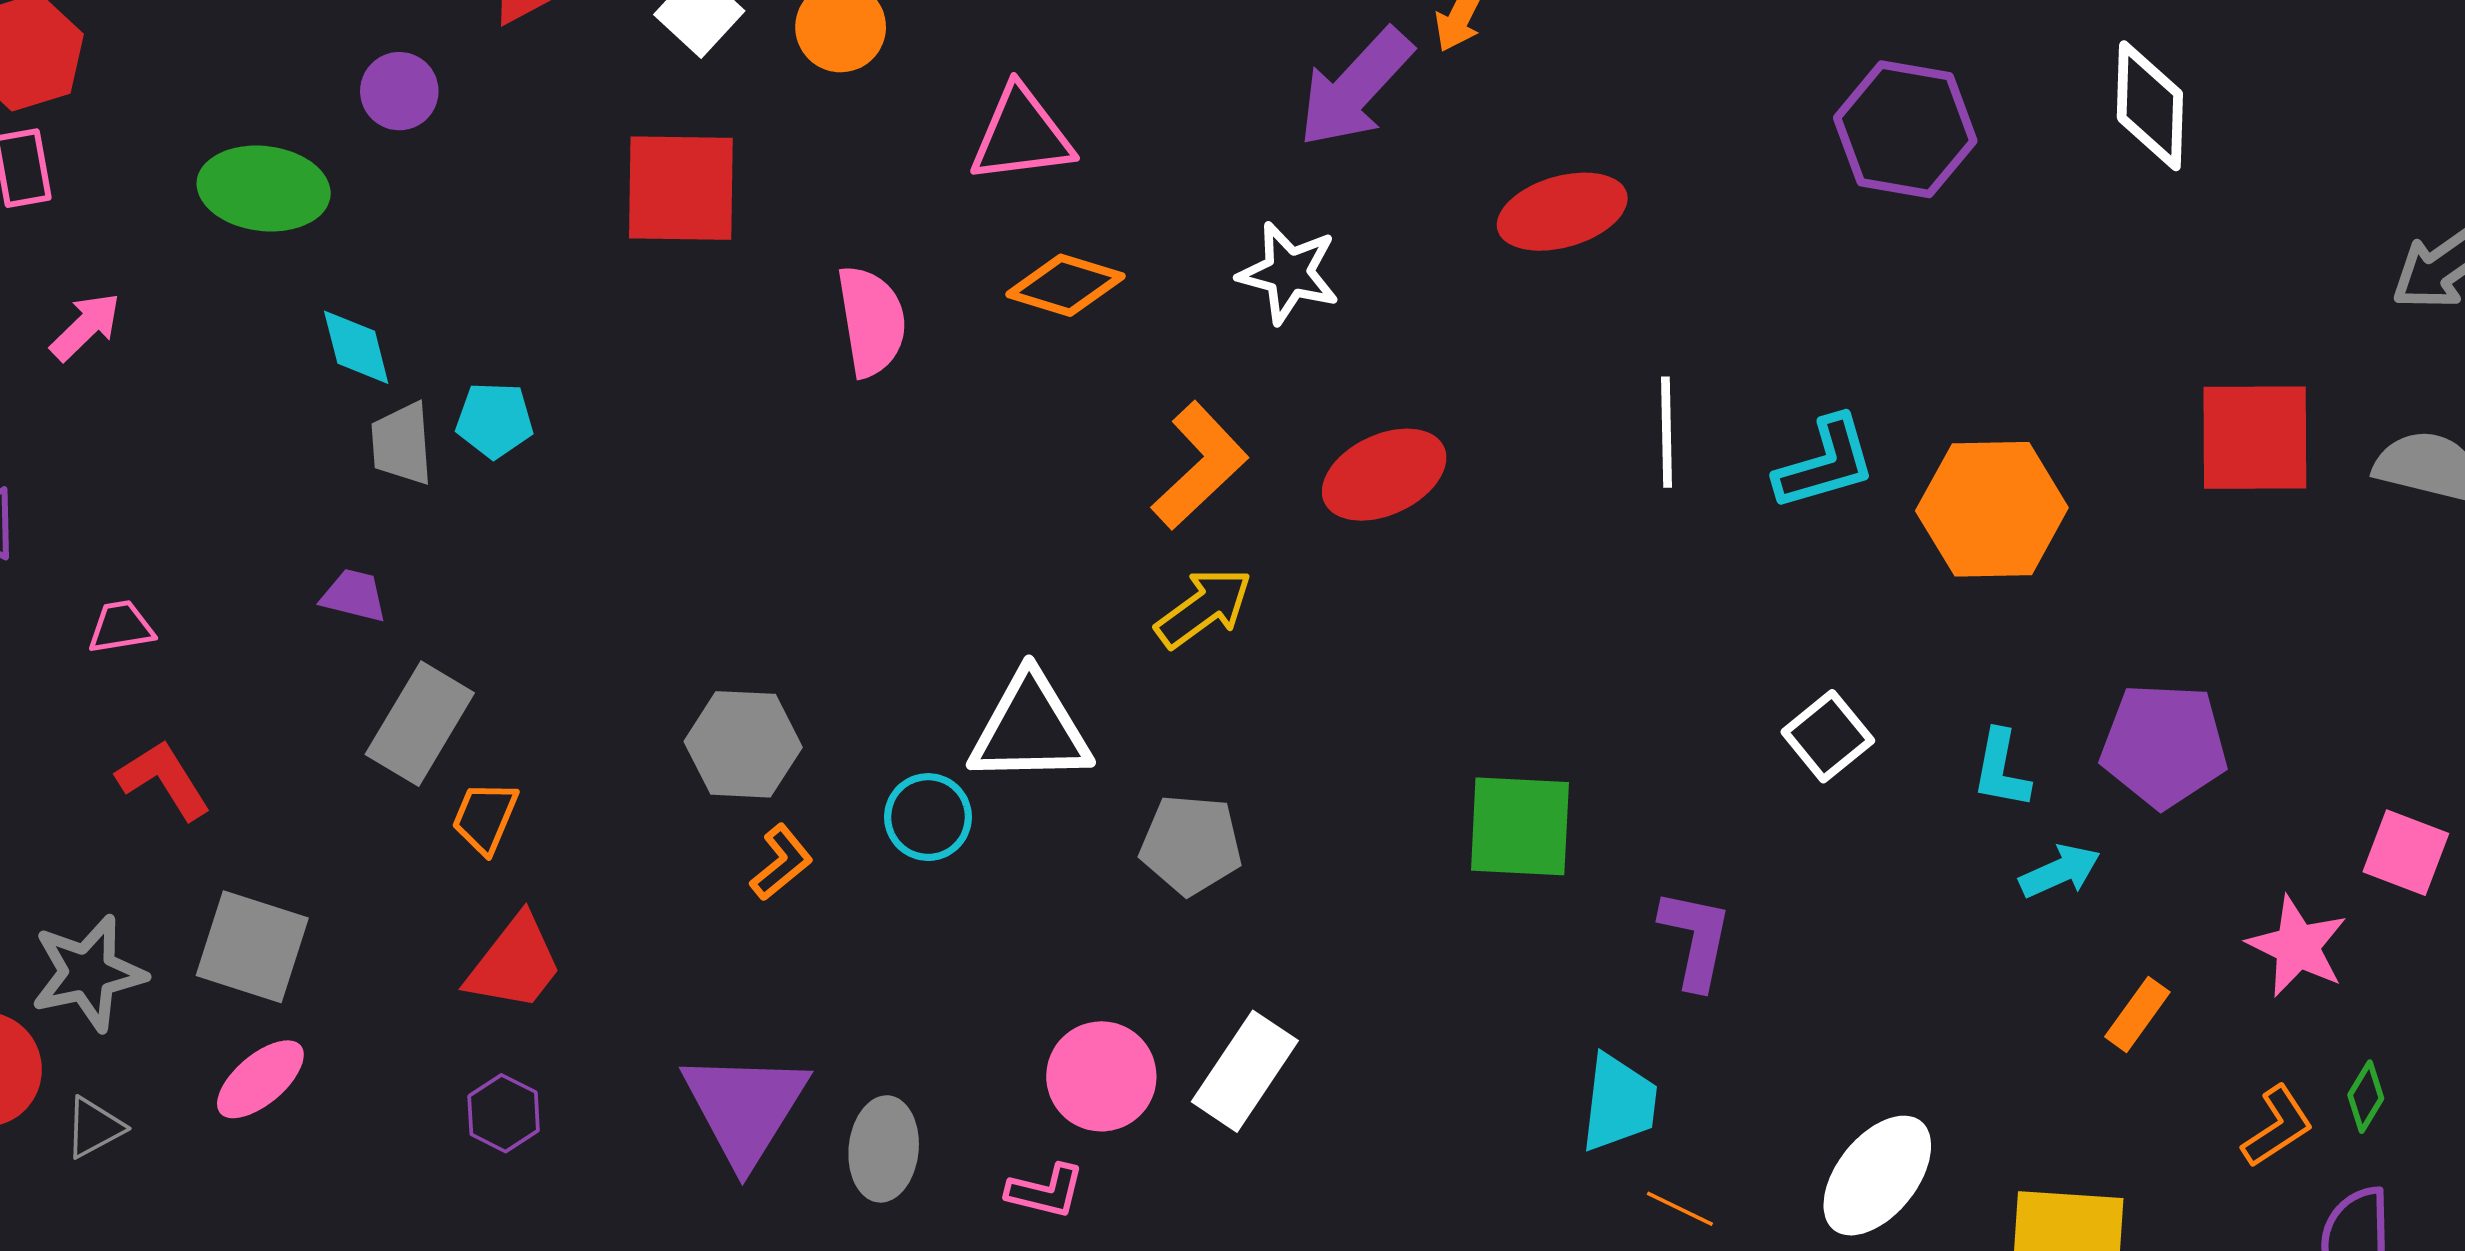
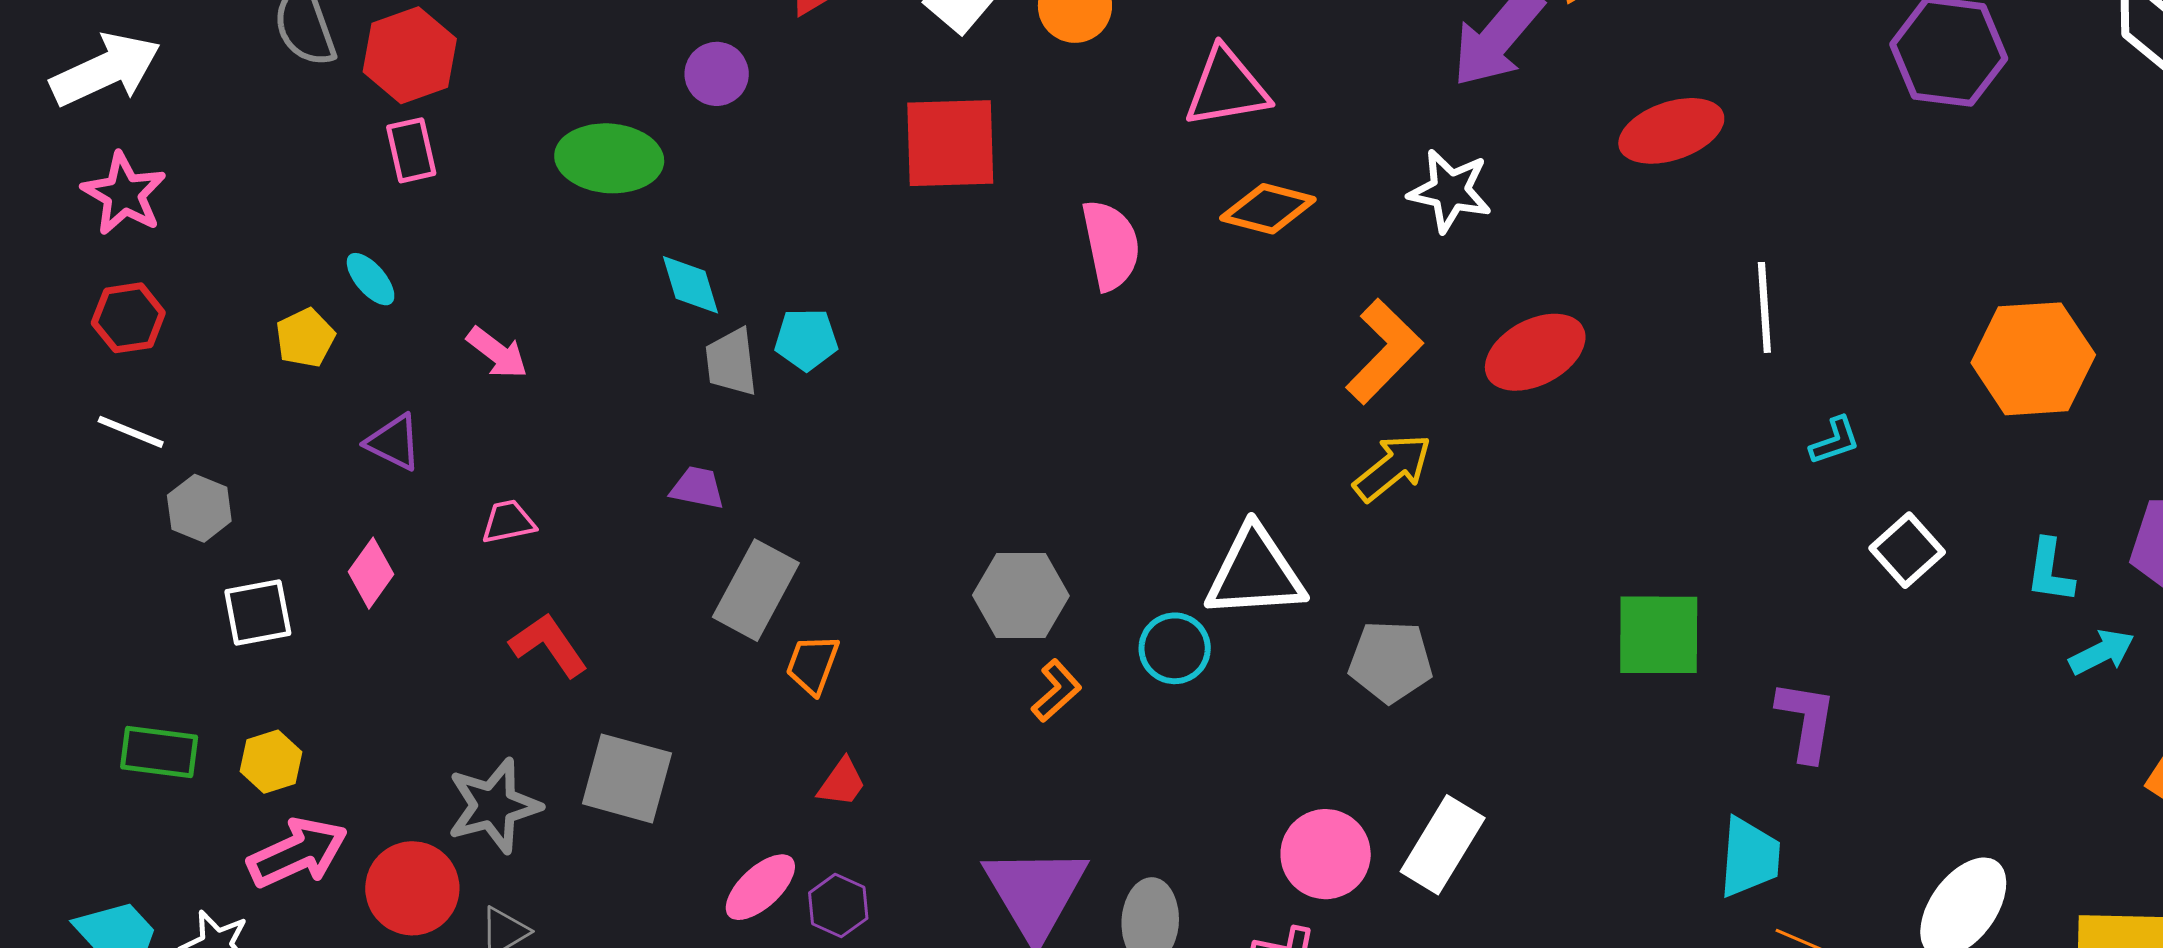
pink arrow: (86, 327) -> (497, 353), moved, turned 84
cyan L-shape: (1825, 463) -> (1835, 441), moved, size x0.6
red trapezoid: (515, 963) -> (842, 783), size x0.6
pink ellipse: (260, 1079) -> (760, 887), moved

